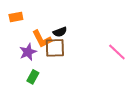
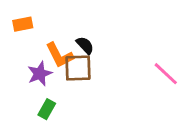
black semicircle: (60, 32) -> (85, 45), turned -112

